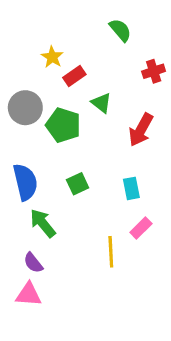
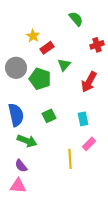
green triangle: (101, 103) -> (64, 65), turned 32
green arrow: (43, 223) -> (27, 141), turned 150

